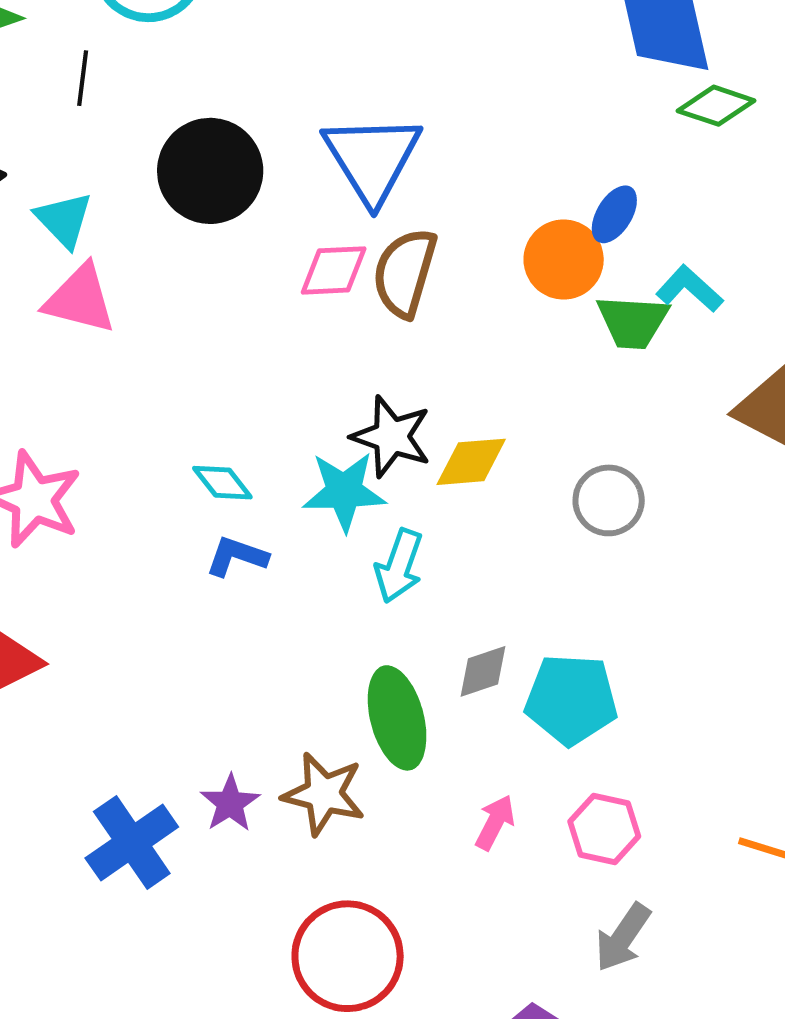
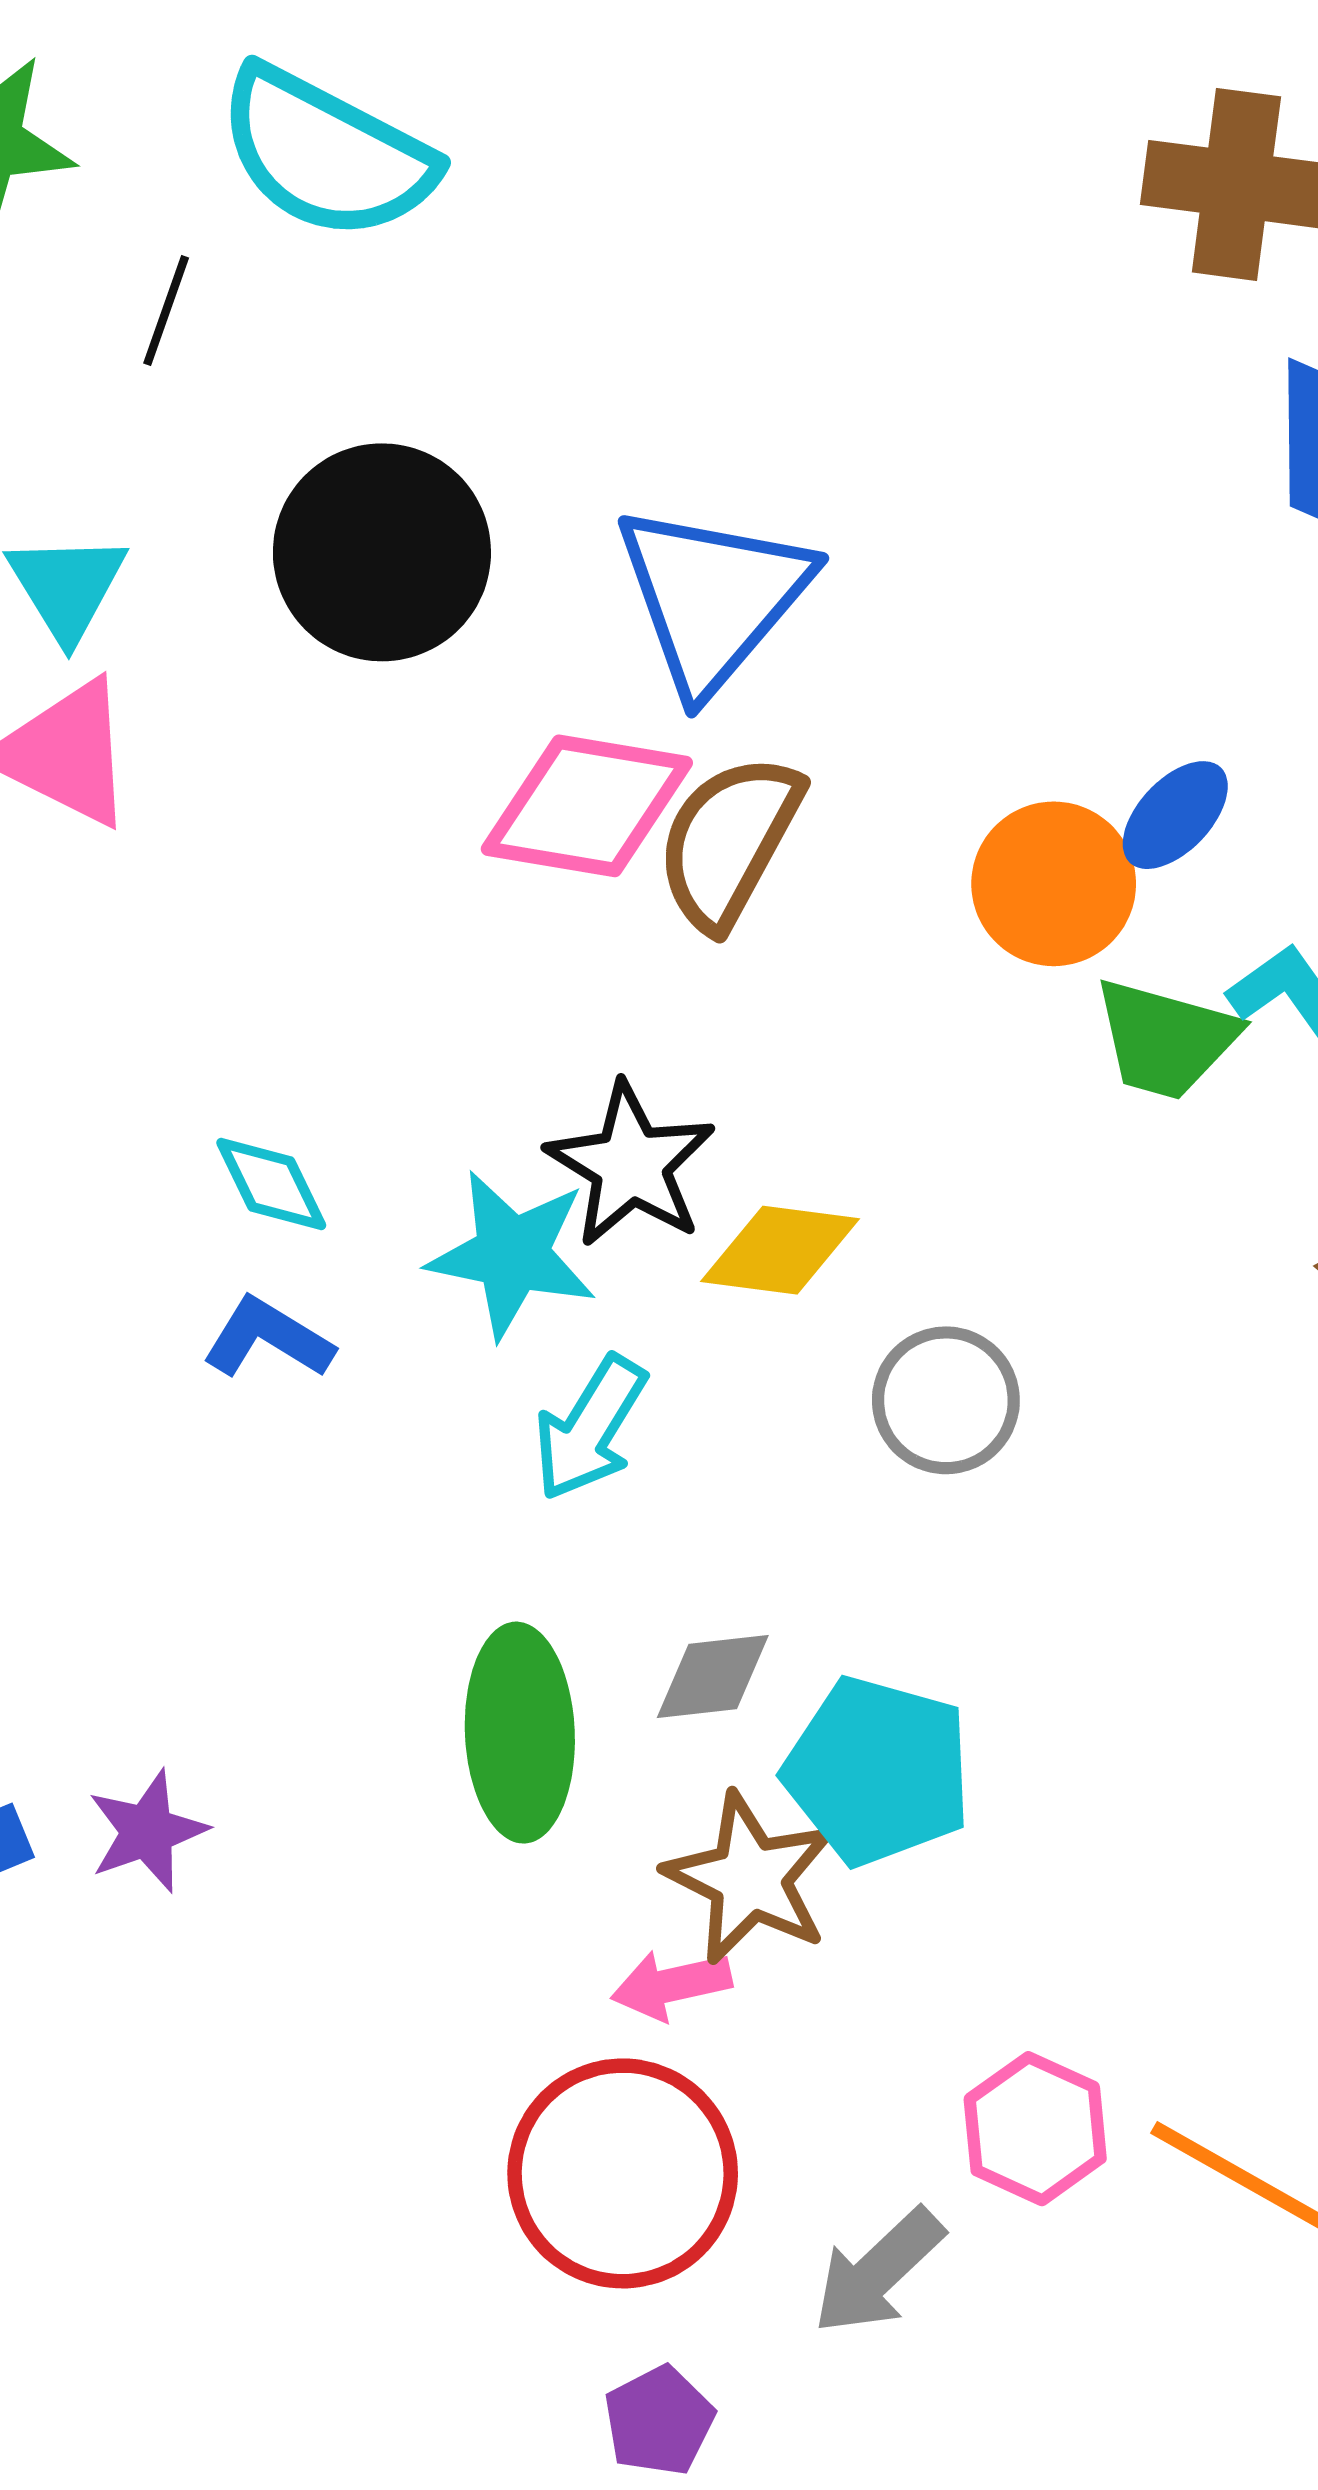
pink diamond: (334, 270) -> (587, 806), size x1.4
gray circle: (609, 500) -> (946, 1400), moved
brown star: (324, 794) -> (750, 1878), moved
pink arrow: (495, 822) -> (671, 1985), turned -142
pink hexagon: (604, 829) -> (1035, 2129), moved
red circle: (348, 956) -> (623, 2173), moved

